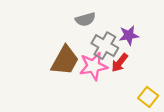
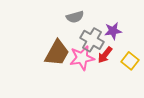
yellow square: (148, 97) -> (130, 61), moved

